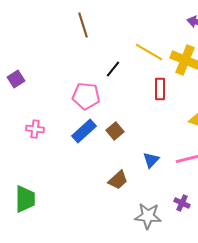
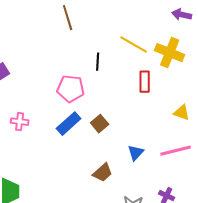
black line: (113, 69) -> (98, 62), turned -36

